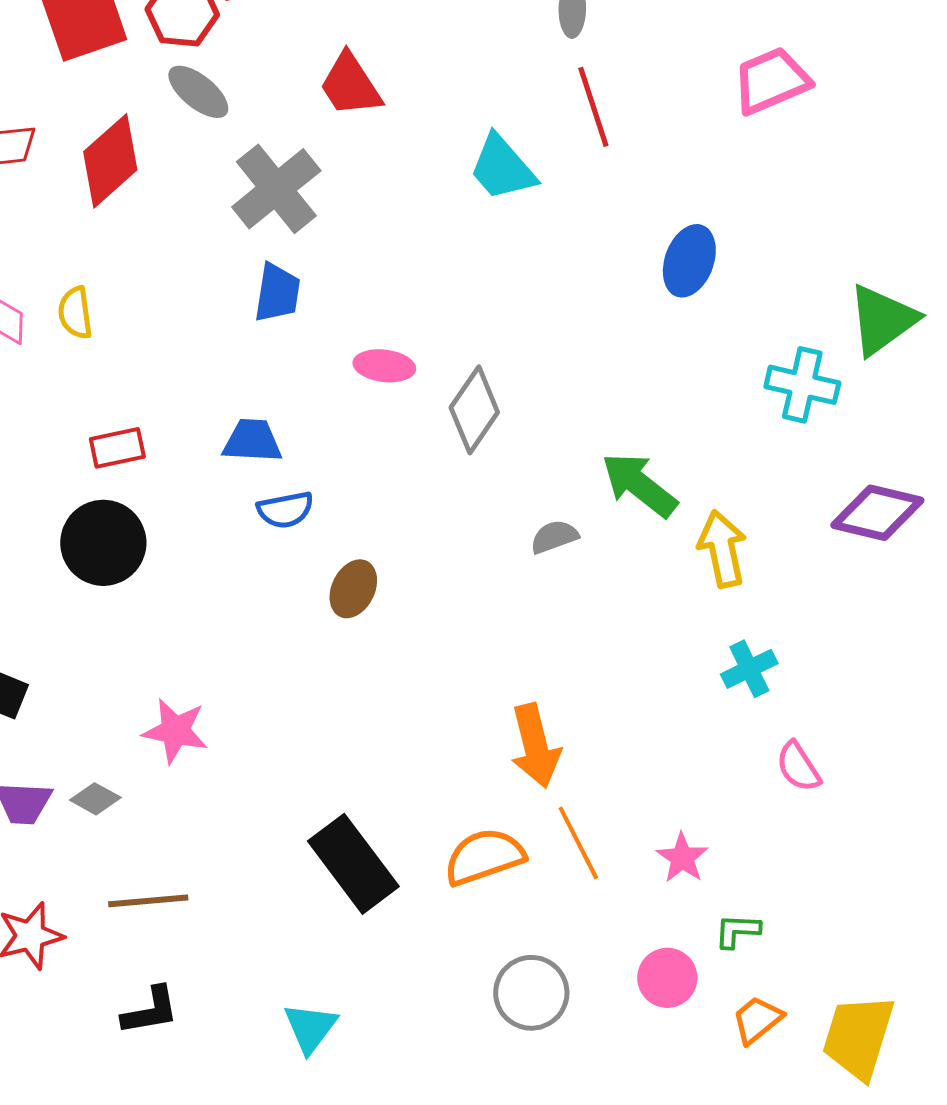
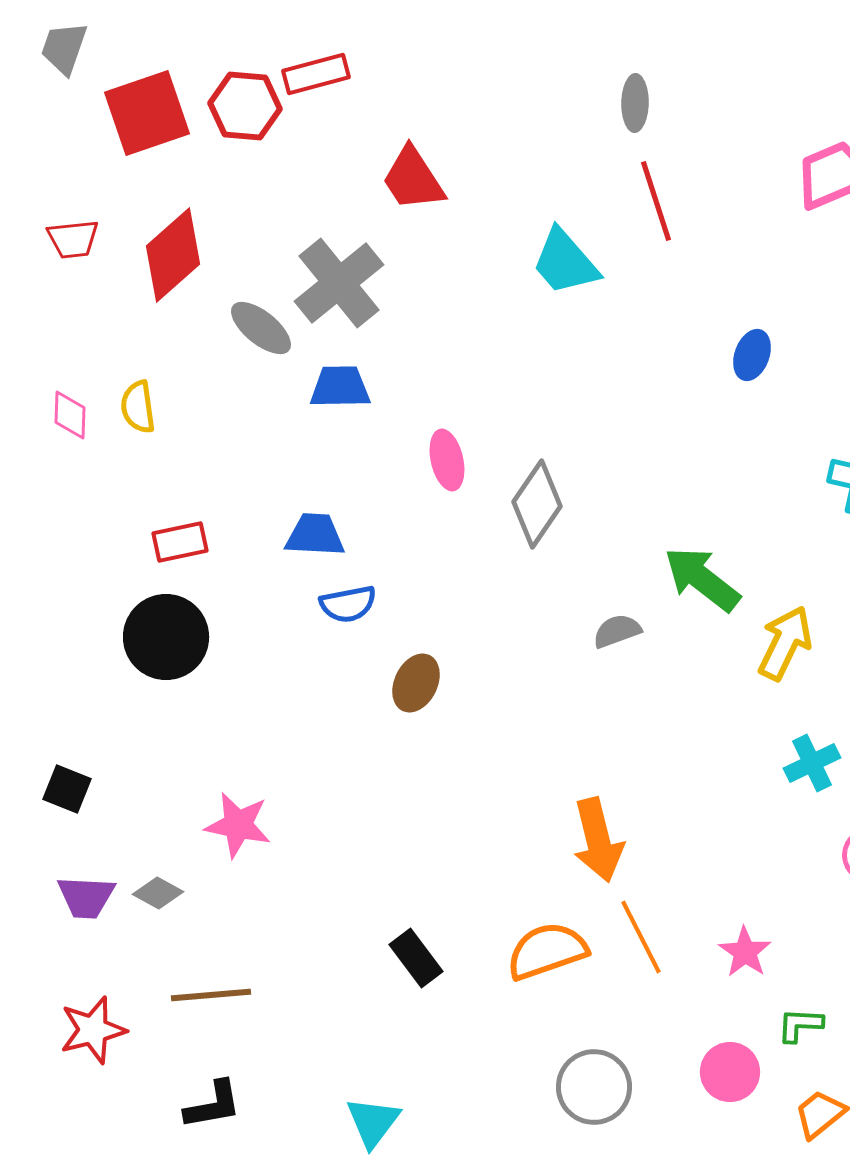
gray ellipse: (198, 92) -> (261, 328), moved
blue ellipse: (689, 261) -> (752, 355), size x0.7
blue trapezoid: (277, 293) -> (340, 387), turned -100
pink ellipse: (384, 366) -> (447, 460), turned 70
yellow arrow: (722, 549) -> (785, 643), turned 38
black rectangle: (353, 864) -> (416, 958), size x0.6

